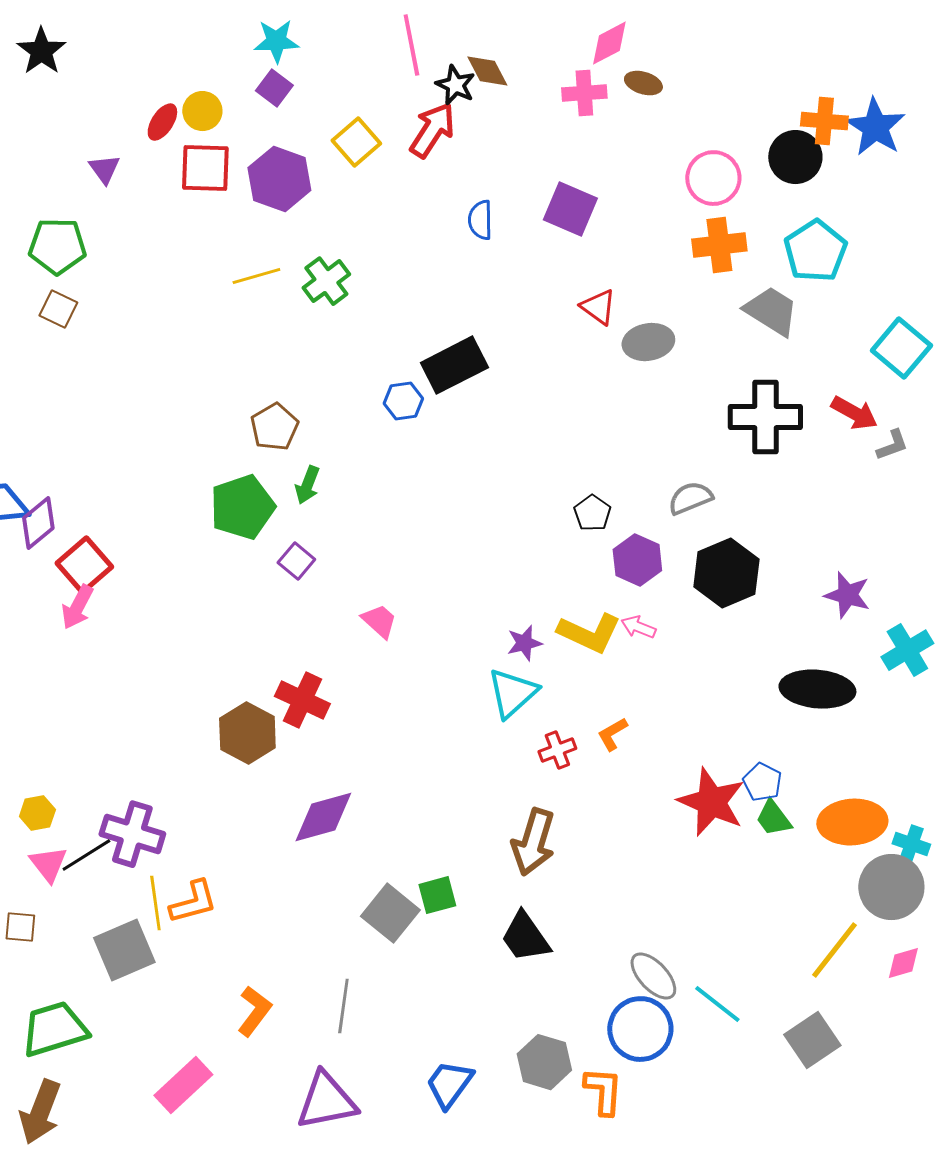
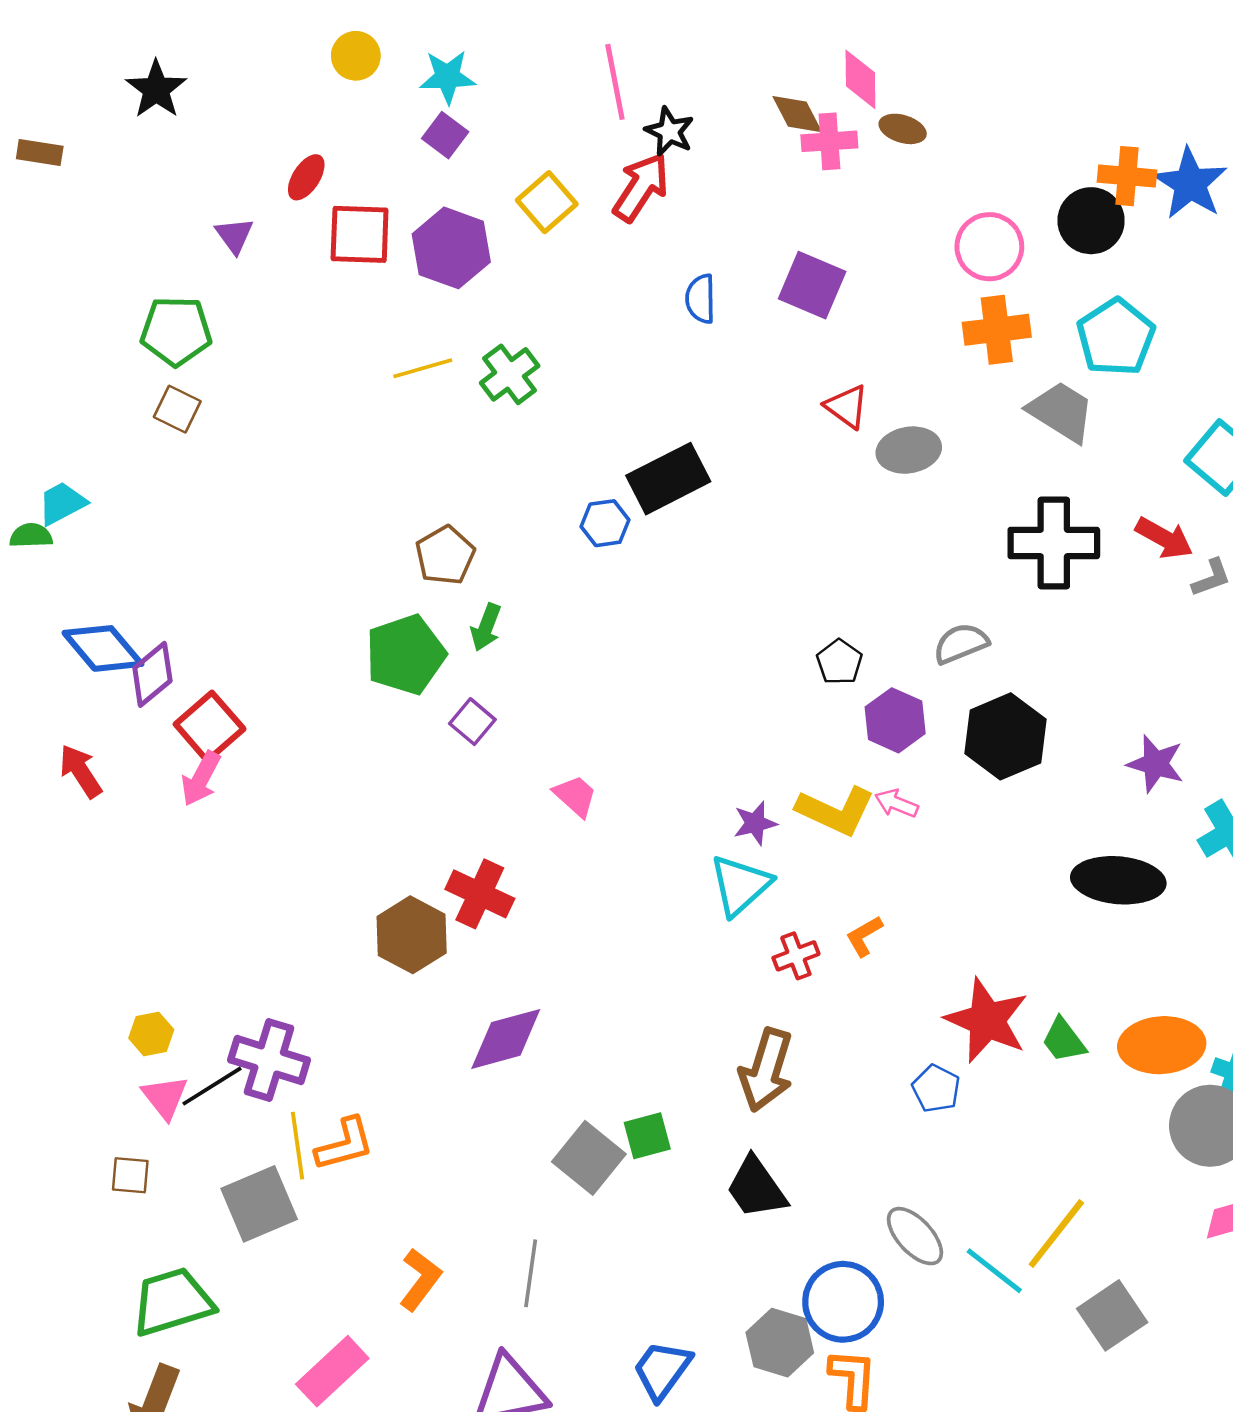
pink diamond: (609, 43) -> (860, 79), turned -63
brown diamond: (487, 71) -> (797, 114), moved
yellow circle: (202, 111) -> (356, 56), moved
blue pentagon: (762, 782) -> (936, 1089), moved
yellow line: (834, 950) -> (1056, 1234), moved
blue circle: (640, 1029) -> (843, 1302), moved

